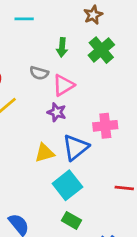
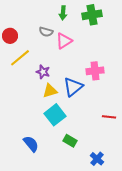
green cross: (101, 50) -> (92, 15), turned 30
purple star: (57, 112) -> (43, 72), moved
cyan square: (67, 185) -> (55, 115), moved

